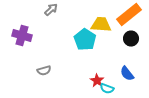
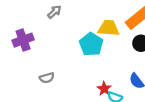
purple cross: (22, 36) -> (23, 40), turned -36

